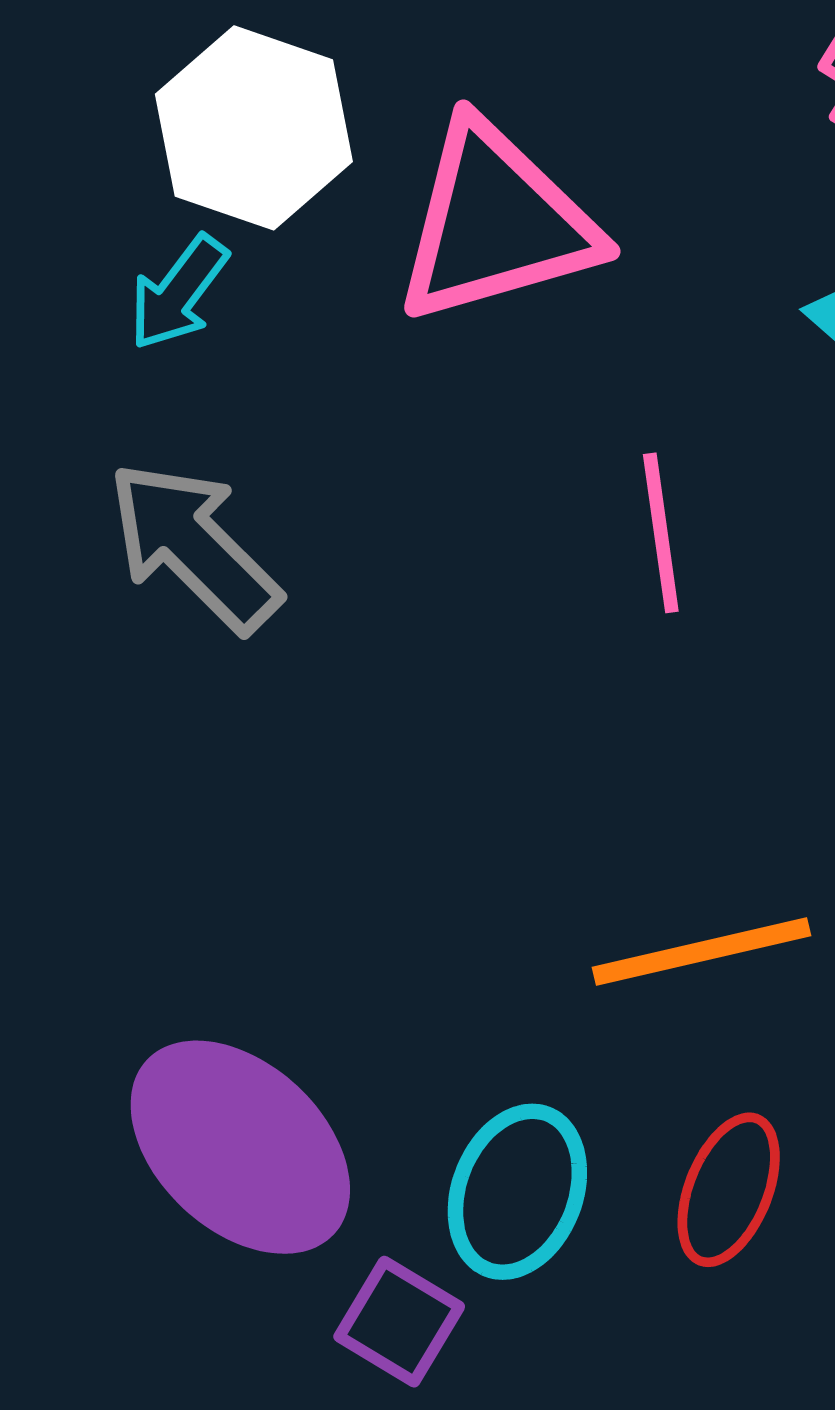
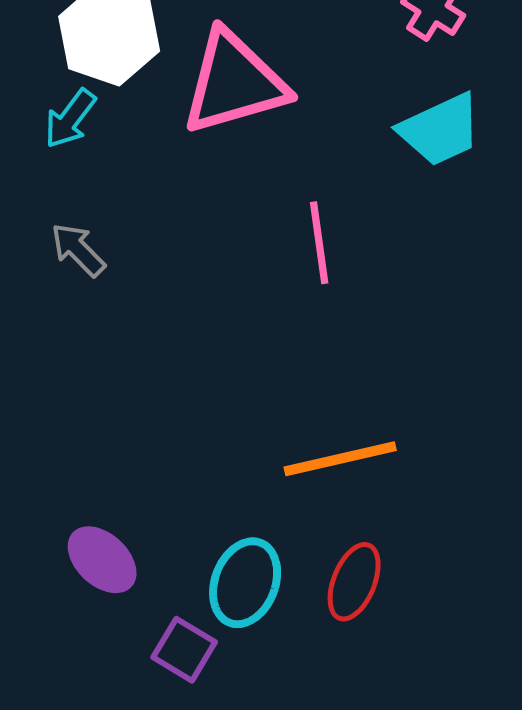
gray arrow: (194, 546) -> (78, 250), size x0.6
purple ellipse: (240, 1147) -> (102, 560), size x0.6

